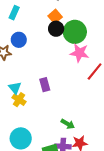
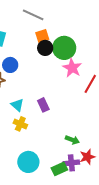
orange square: (55, 16) -> (42, 36), turned 32
pink star: (79, 53) -> (72, 68), turned 30
cyan triangle: (15, 88) -> (17, 105), moved

